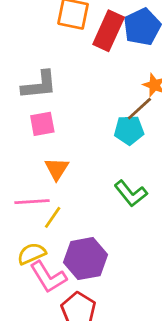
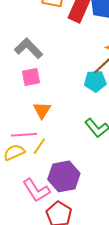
gray L-shape: (39, 85) -> (28, 48), turned -128
yellow semicircle: (32, 254) -> (14, 152), moved

